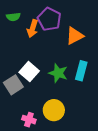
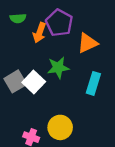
green star: (58, 73) -> (58, 68), moved, turned -30
gray square: (13, 85) -> (15, 81), moved

